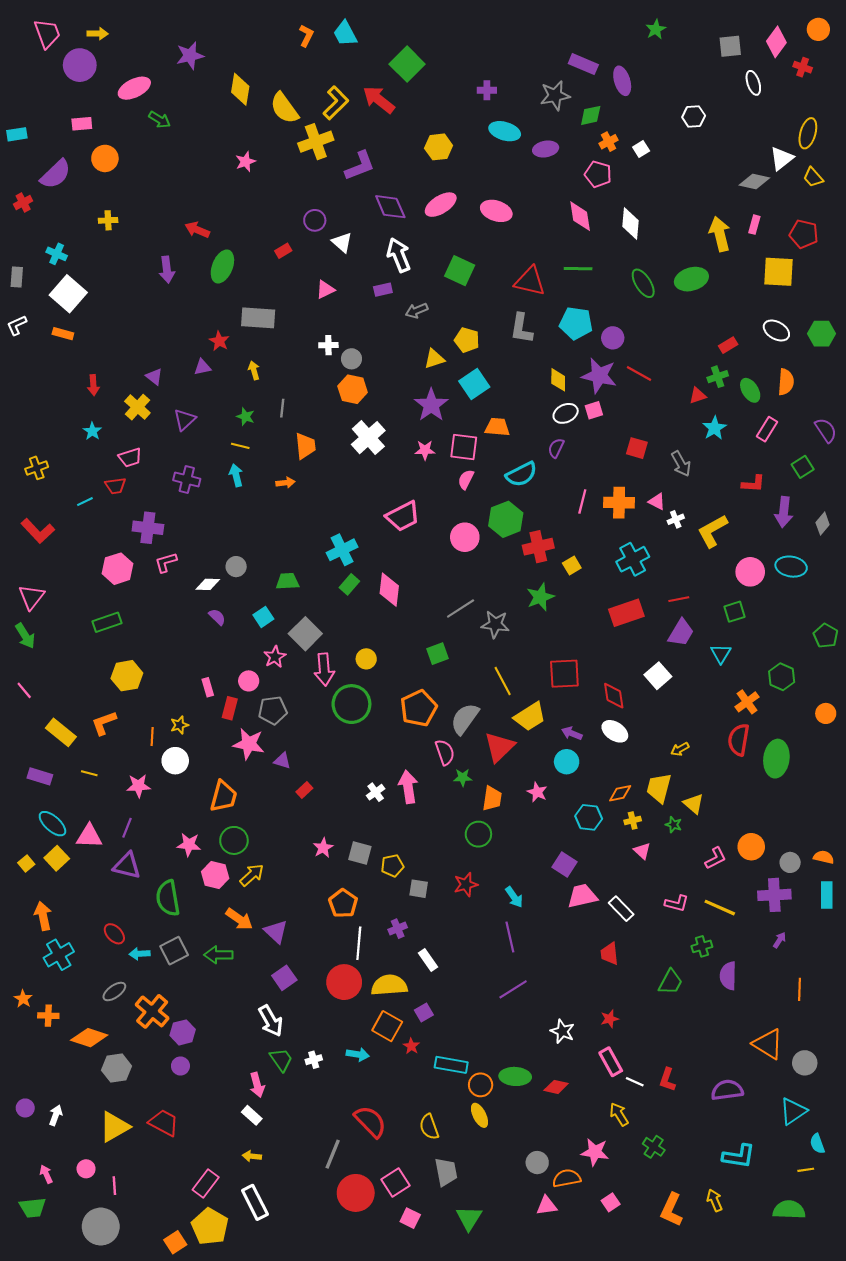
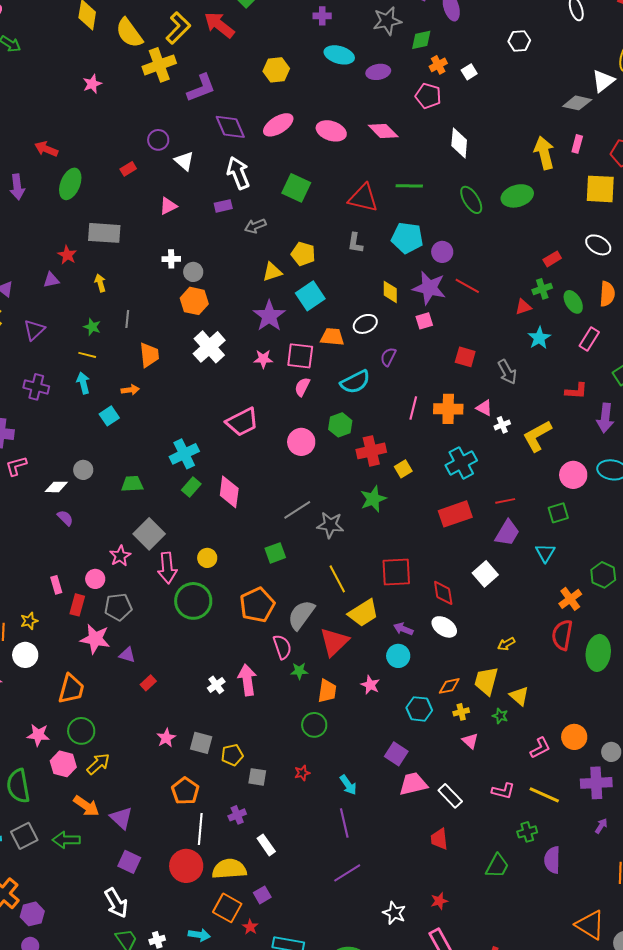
pink diamond: (580, 216) -> (383, 131), moved, turned -36
gray L-shape: (521, 328) -> (355, 243), size x0.7
white ellipse: (566, 413) -> (365, 324), moved
green hexagon: (506, 519) -> (340, 425), size x0.7
cyan square: (263, 617) -> (109, 416), moved
red star: (466, 884) -> (302, 773), size x0.7
purple square: (284, 978) -> (129, 862), turned -30

